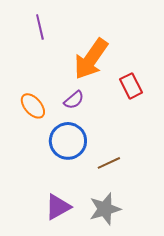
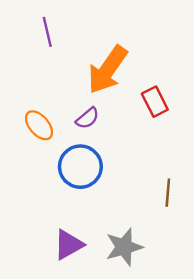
brown line: (109, 163) -> (168, 193), moved, turned -60

